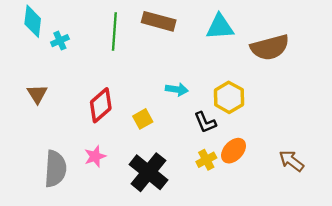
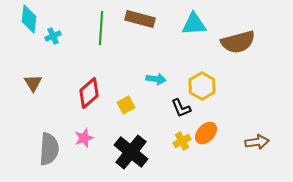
brown arrow: (291, 161) -> (257, 142), turned 135

